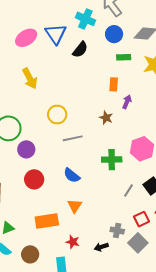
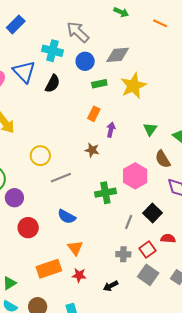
orange rectangle: (114, 84) -> (94, 114), turned 32
gray cross: (117, 231) -> (123, 254), moved
red star: (73, 242) -> (79, 275), moved

